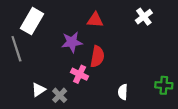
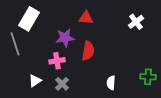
white cross: (144, 17) -> (136, 22), moved
pink cross: (80, 74) -> (57, 61), moved, turned -35
gray cross: (60, 95) -> (62, 84), moved

